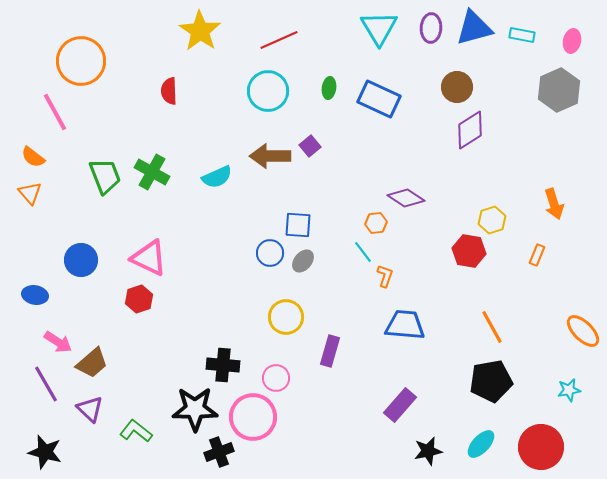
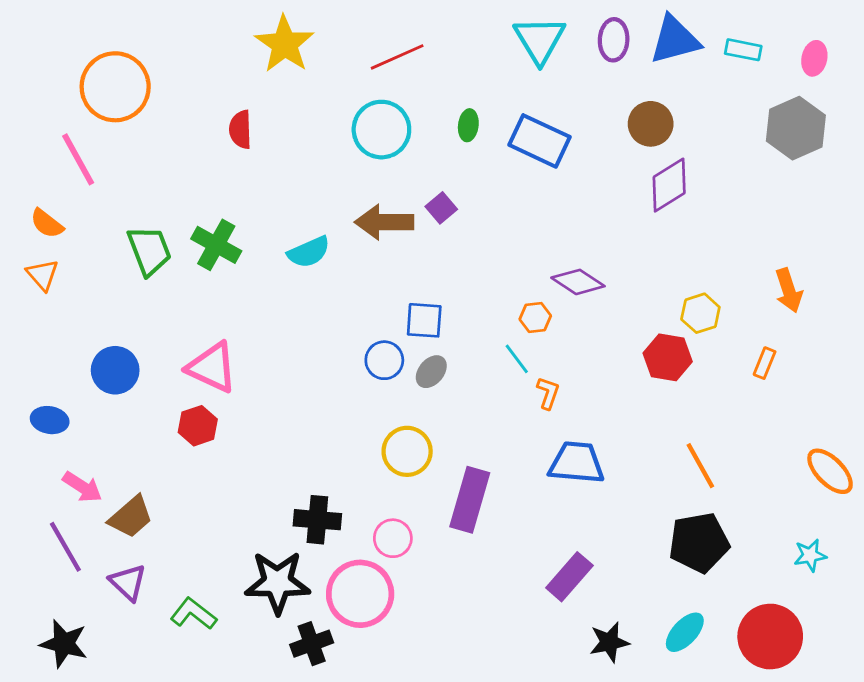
purple rectangle: (330, 351) -> (470, 500), size x1.4

